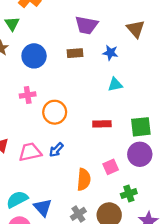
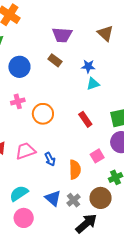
brown rectangle: (75, 53) -> (55, 60), turned 48
blue star: (110, 53) -> (88, 66), moved
red rectangle: (102, 124) -> (85, 119), turned 63
blue arrow: (56, 150) -> (50, 159), moved, turned -64
blue triangle: (43, 207) -> (53, 198), moved

